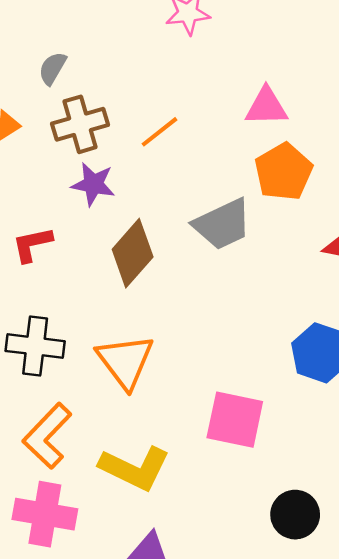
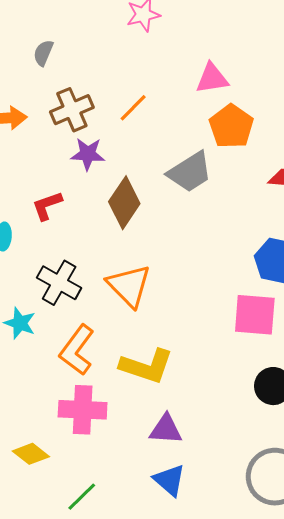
gray semicircle: (52, 68) -> (43, 53), moved
black cross: (35, 346) -> (59, 283), turned 30
pink square: (235, 420) -> (255, 315), moved

